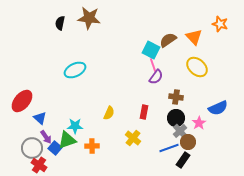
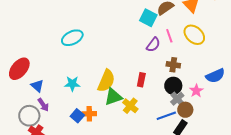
pink line: (153, 65) -> (169, 36), moved
yellow semicircle: (109, 113) -> (106, 81), size x1.6
cyan star: (75, 126) -> (72, 84), moved
green triangle: (67, 140) -> (113, 97), moved
blue square: (55, 148) -> (77, 116), moved

